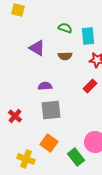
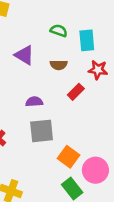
red rectangle: (90, 86) -> (76, 92), moved
orange square: (49, 143) -> (68, 157), moved

